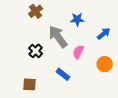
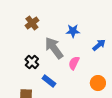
orange circle: (105, 64) -> (98, 83), moved
blue rectangle: (63, 74) -> (49, 81), moved

